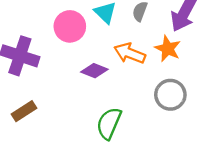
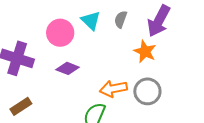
orange arrow: (130, 53) -> (113, 89), moved, turned -32
purple diamond: (94, 71) -> (68, 68), moved

